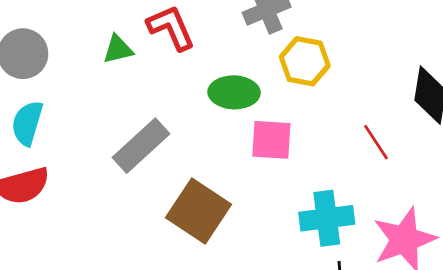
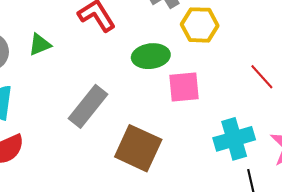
green triangle: (118, 49) -> (40, 45), moved

